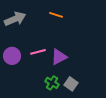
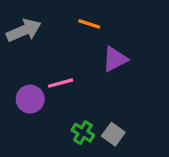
purple circle: (12, 56) -> (30, 99), moved
purple triangle: (59, 57) -> (115, 59), moved

